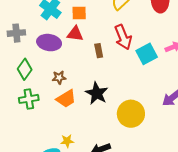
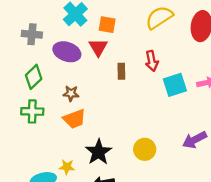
red triangle: (75, 34) -> (98, 47), turned 42
red arrow: (123, 37) -> (152, 61), size x0.7
black star: (97, 93) -> (99, 152), moved
yellow circle: (131, 114) -> (145, 149), size x0.7

